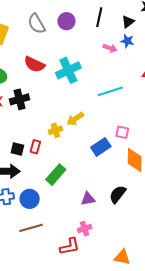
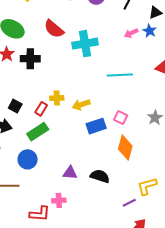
pink arrow: (110, 48) -> (131, 33), turned 120
yellow arrow: (75, 119) -> (81, 105), moved
red rectangle: (35, 147) -> (41, 109), moved
green rectangle: (56, 175) -> (38, 132), moved
black semicircle: (118, 194) -> (100, 176), turned 54
blue circle: (30, 199) -> (28, 159), moved

